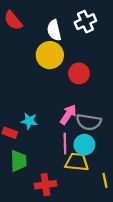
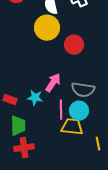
pink arrow: (68, 114) -> (53, 83), moved
cyan star: (29, 121) -> (35, 98), moved
red cross: (45, 185) -> (24, 148), moved

